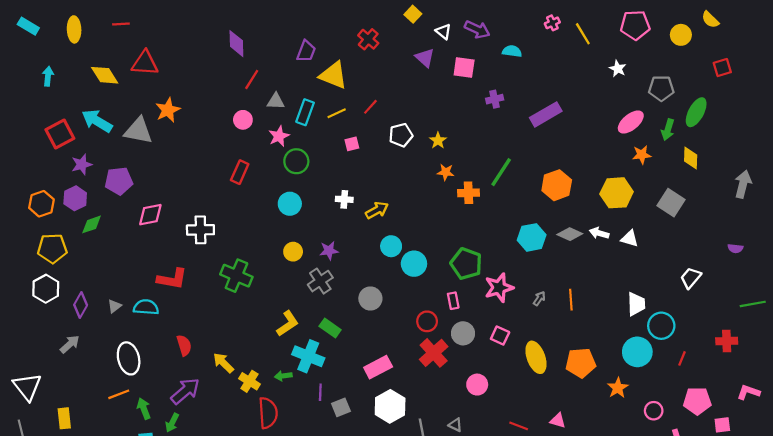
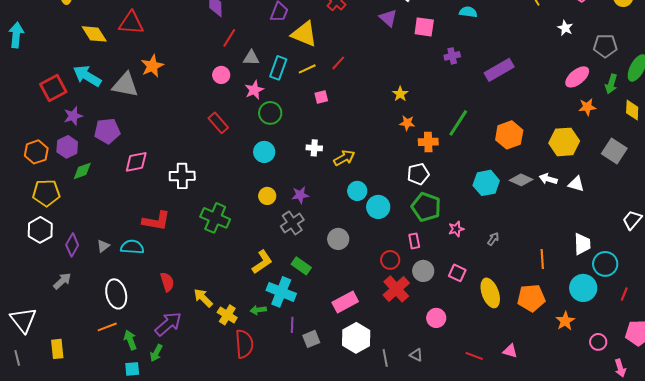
cyan arrow: (48, 76) -> (16, 35), moved, size x1.4
white pentagon: (401, 135) -> (418, 174), moved
red rectangle: (240, 172) -> (218, 123), turned -65
pink star: (499, 288) -> (456, 229), size x0.6
orange line: (571, 300) -> (542, 259), moved

